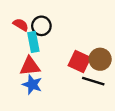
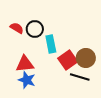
cyan rectangle: (33, 42) -> (51, 44), moved
red square: (79, 62) -> (68, 60), turned 30

